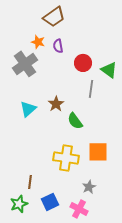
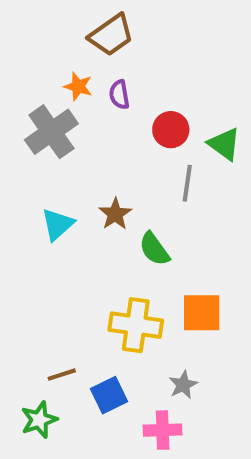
brown line: (30, 182) -> (62, 375), turned 64
blue square: (50, 202) -> (109, 395), moved
pink cross: (79, 209) -> (163, 430), turned -30

